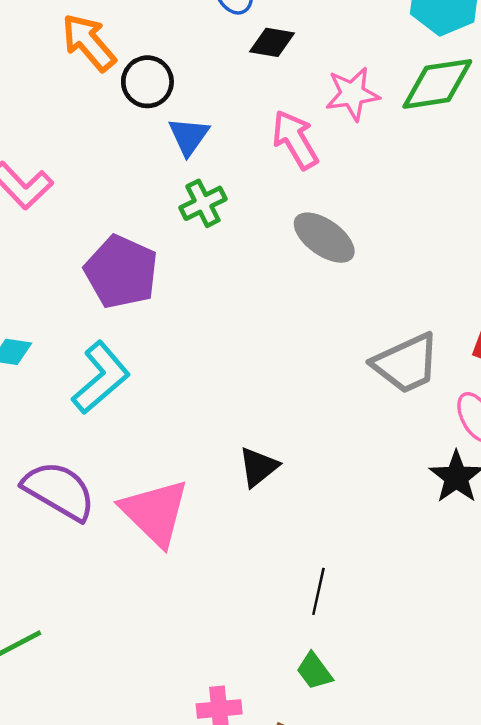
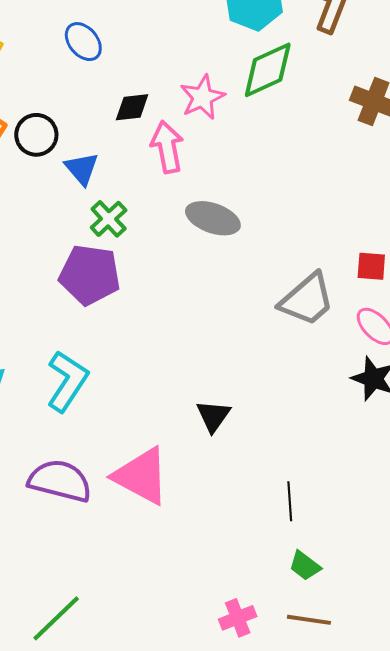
black diamond: (272, 42) -> (132, 107), moved
pink arrow: (295, 140) -> (167, 147), turned 36
purple pentagon: (121, 272) -> (90, 275), moved

